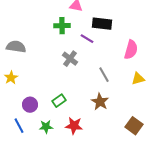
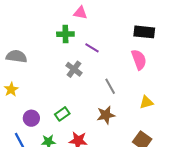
black rectangle: (102, 24) -> (144, 32), moved
pink semicircle: (131, 50) -> (139, 60), turned -36
yellow triangle: (138, 79) -> (146, 102), moved
brown star: (100, 102) -> (106, 115), turned 30

